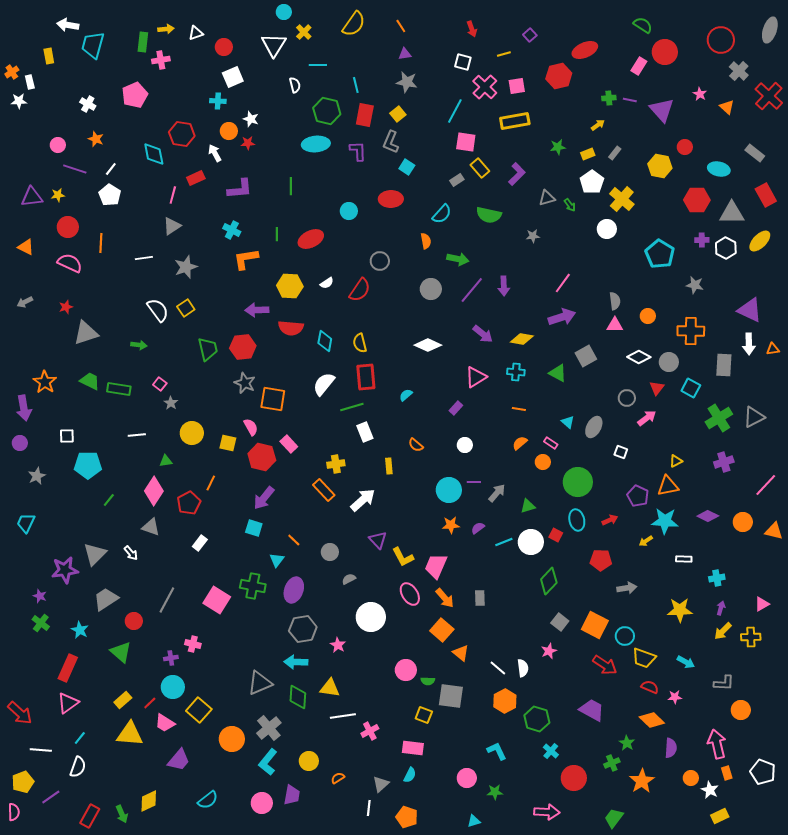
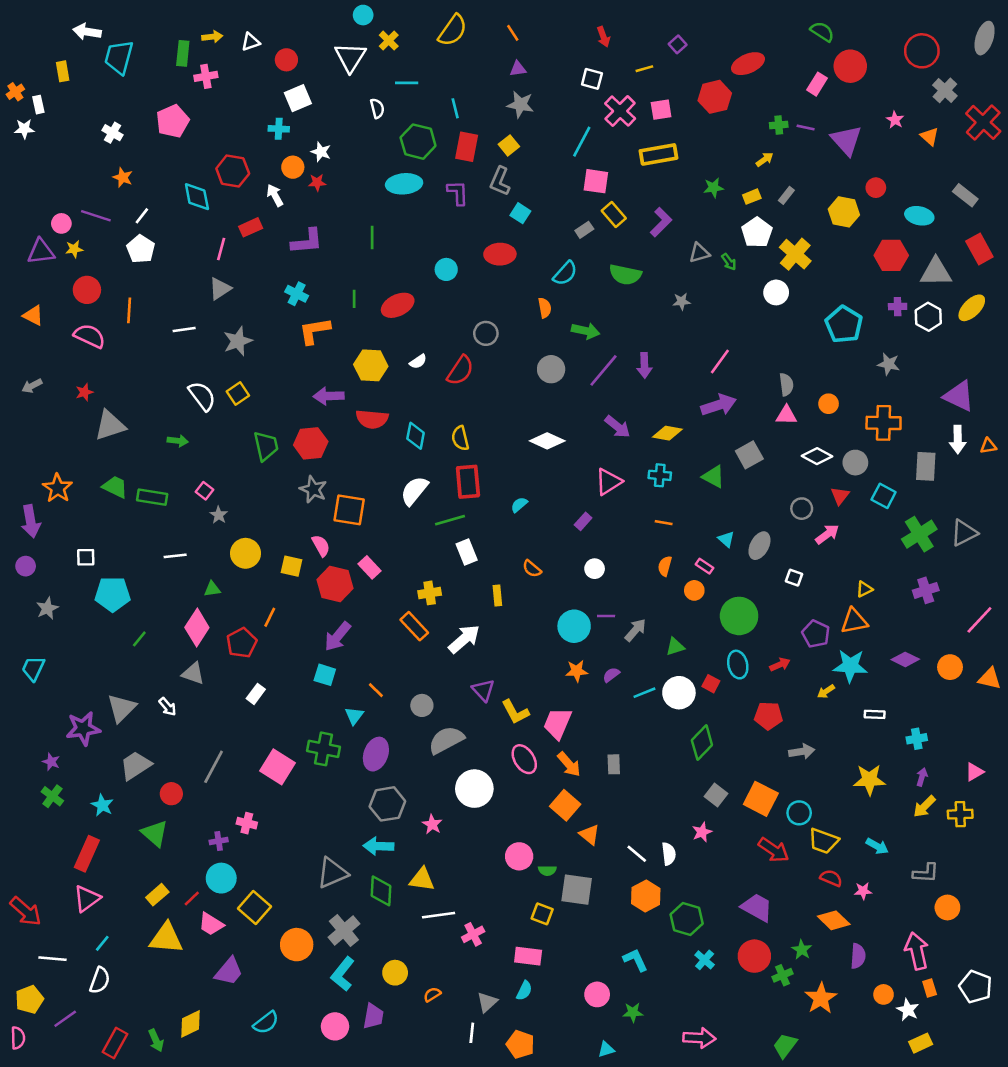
pink circle: (58, 145) -> (61, 223), moved
orange semicircle: (520, 443) -> (665, 566), turned -35
gray semicircle: (349, 579) -> (446, 740), size x2.0
red circle: (574, 778) -> (754, 956), moved

